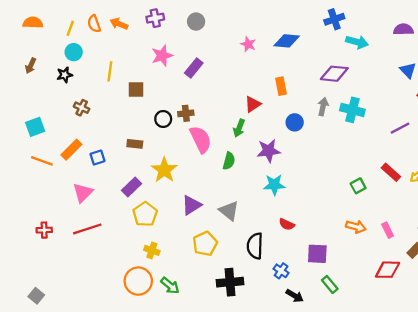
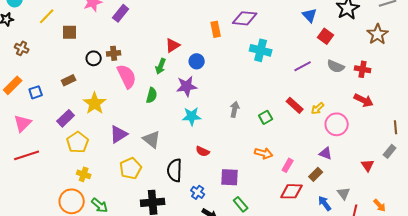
yellow line: (110, 71) -> (47, 16), turned 36
orange rectangle: (281, 86) -> (216, 29), moved
gray arrow: (323, 107) -> (235, 109), moved
blue circle: (295, 122) -> (197, 61), moved
brown rectangle: (135, 144) -> (69, 80), turned -32
pink rectangle: (388, 230) -> (288, 165), moved, turned 56

